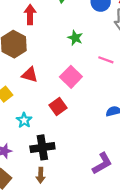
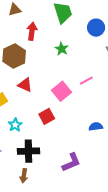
green star: (75, 38) -> (62, 49), moved
pink line: (106, 60) -> (86, 81), moved, turned -56
purple L-shape: (102, 163) -> (71, 162), moved

